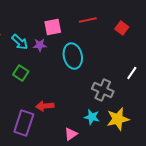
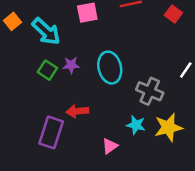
cyan arrow: (20, 42) -> (46, 31), size x1.4
purple star: (40, 45) -> (71, 65), moved
cyan ellipse: (73, 56) -> (110, 68), moved

